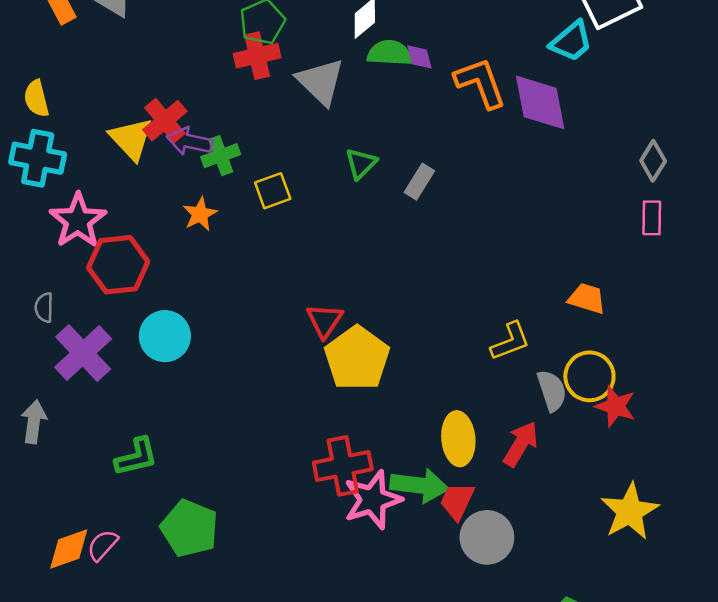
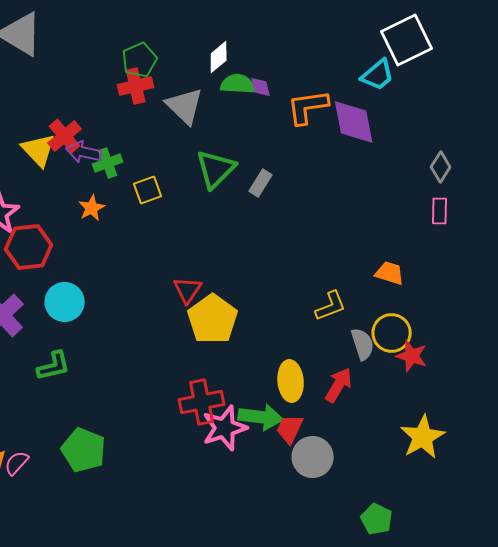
orange L-shape: (480, 83) -> (308, 107), turned -78
green triangle: (361, 163) -> (216, 169), size x1.6
green L-shape: (136, 457) -> (54, 366), moved

